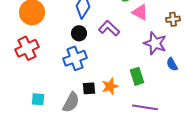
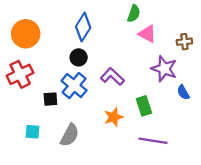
purple L-shape: (109, 28) -> (112, 77), moved
blue cross: (75, 58) -> (74, 86), turned -30
black square: (89, 88) -> (50, 99), moved

